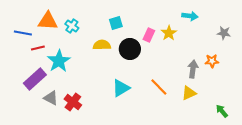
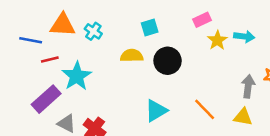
cyan arrow: (190, 16) -> (244, 36), moved
pink rectangle: (149, 35) -> (202, 20), moved, turned 40
yellow triangle: (189, 93) -> (243, 117), turned 35

